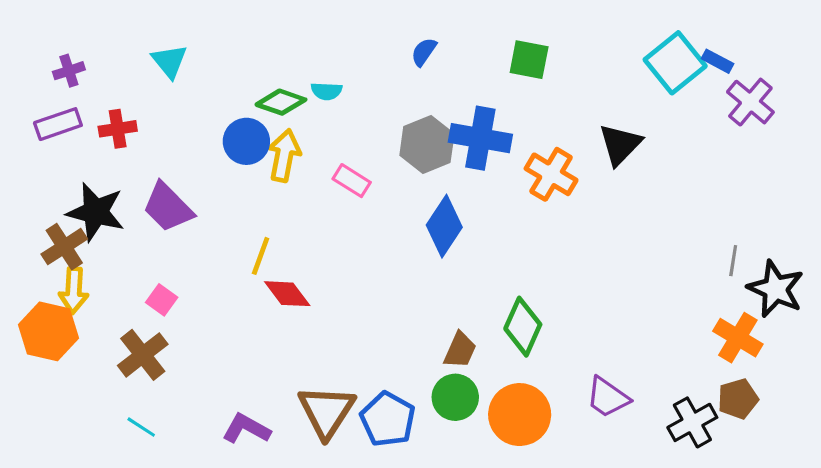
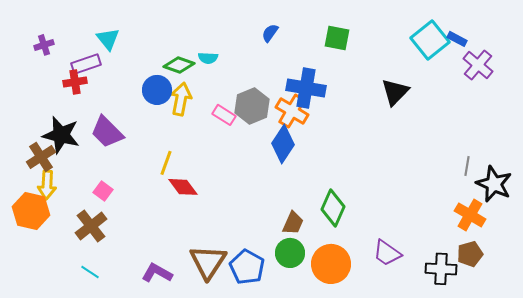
purple rectangle: (58, 124) -> (86, 64), moved
gray hexagon: (427, 144) -> (252, 106), moved
orange cross: (551, 174) -> (292, 111), moved
black cross: (692, 422) -> (441, 269), turned 32

